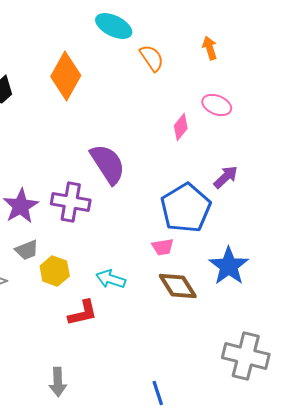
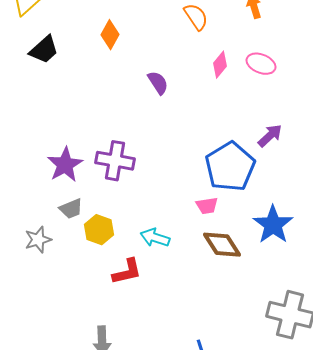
orange diamond: (66, 76) -> (110, 35), size x0.6
pink diamond: (181, 127) -> (220, 65), moved
purple semicircle: (108, 164) -> (158, 83), moved, size x0.6

